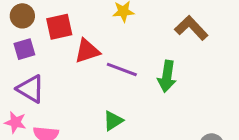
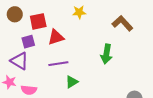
purple square: (24, 49) -> (28, 42), moved
purple line: (122, 70) -> (58, 64), moved, turned -30

